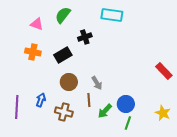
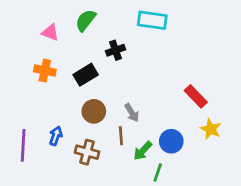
red rectangle: (164, 71) -> (196, 96), moved
yellow star: (163, 113) -> (211, 129), moved
green line: (128, 123) -> (158, 173), moved

